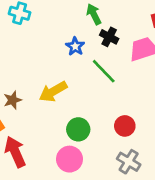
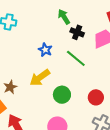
blue star: (75, 46) -> (45, 50), moved
green circle: (78, 129) -> (62, 95), moved

